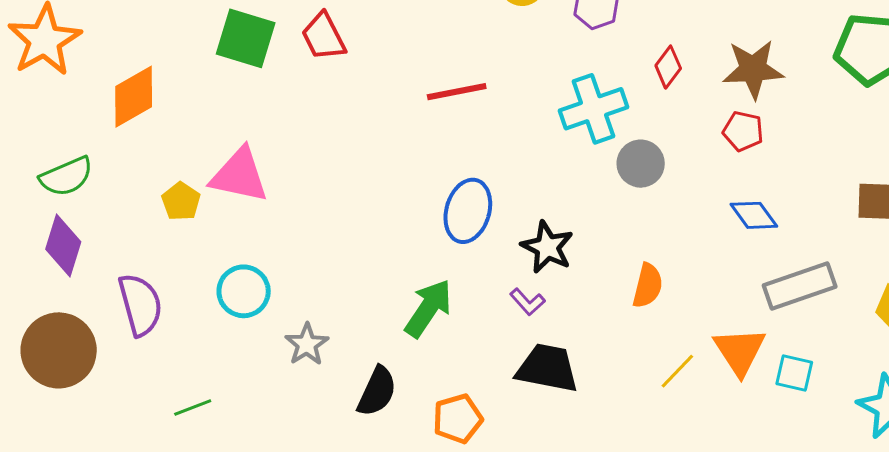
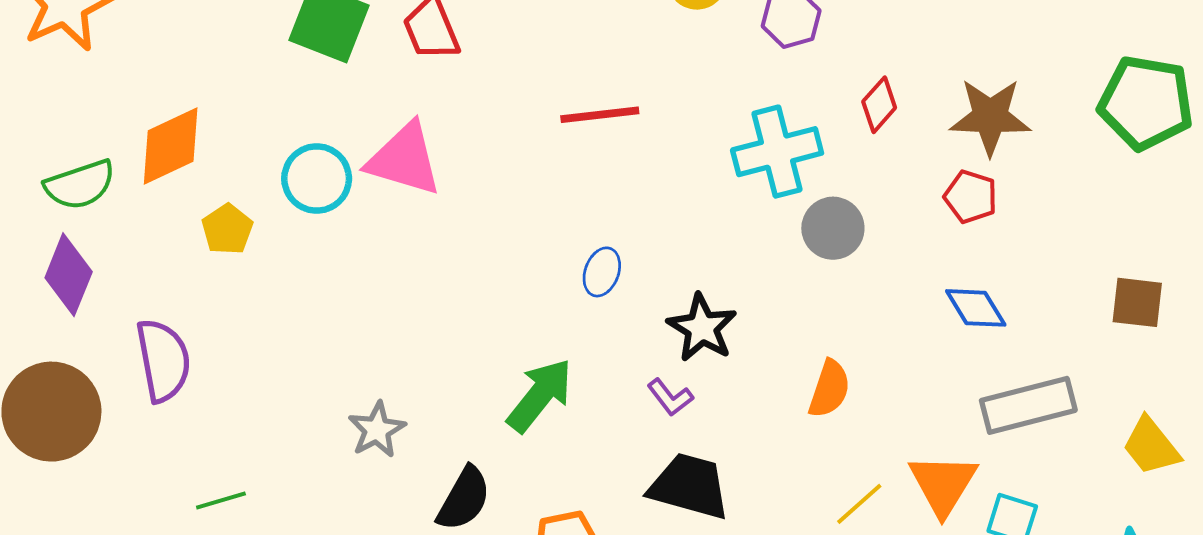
orange diamond: (134, 97) -> (171, 146), moved
pink triangle: (239, 175) -> (404, 159), moved
blue ellipse: (468, 211) -> (602, 272), size x0.6
cyan circle: (244, 291) -> (317, 179), moved

